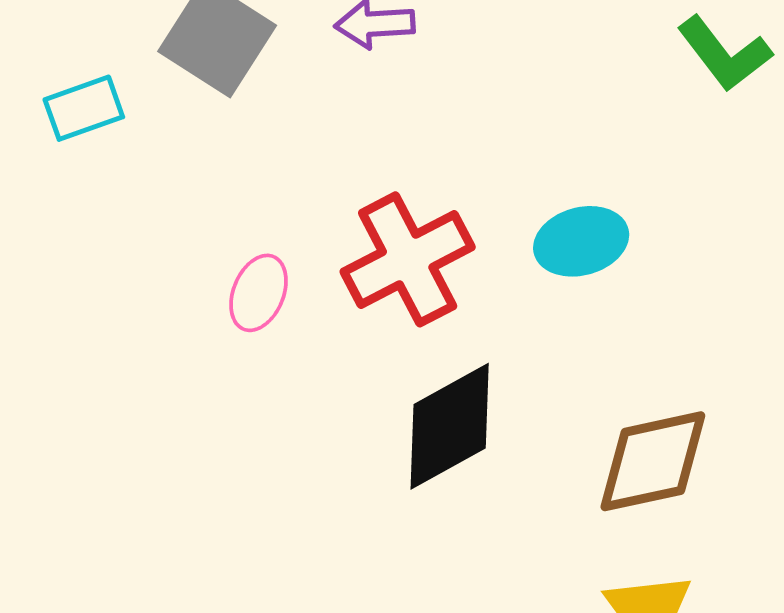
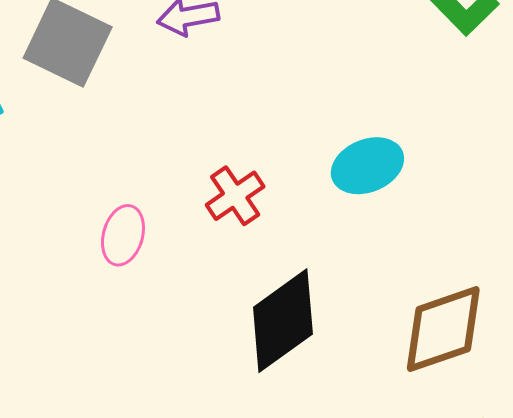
red cross: (408, 259) -> (235, 196), size x0.6

